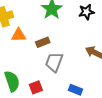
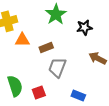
black star: (86, 12) -> (84, 27), moved

